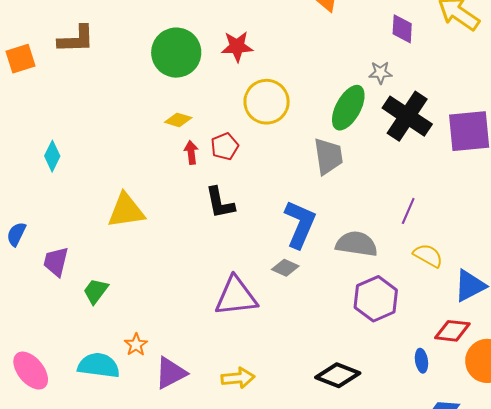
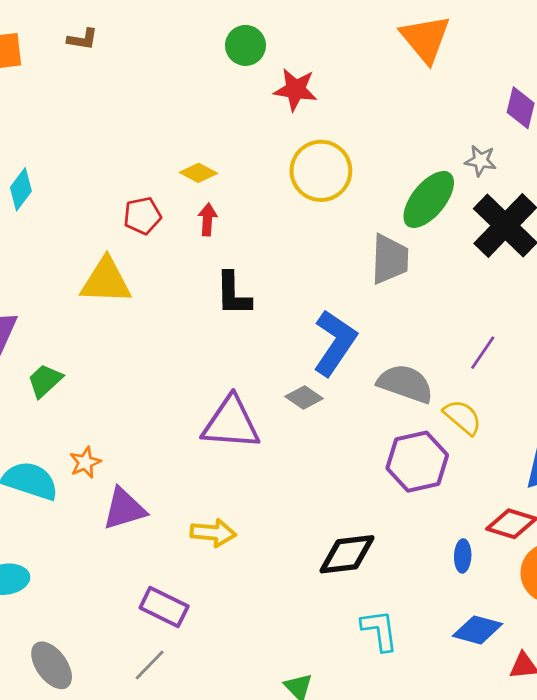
brown L-shape: (76, 39) -> (82, 39), size x0.6
green circle: (176, 53) -> (245, 45), moved, size x0.6
red pentagon: (225, 146) -> (142, 216), moved
yellow semicircle: (428, 256) -> (463, 417), moved
black diamond: (338, 375) -> (347, 554), turned -39

